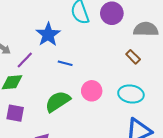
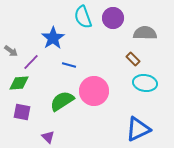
pink circle: (92, 91) -> (94, 91), size x1.5
cyan ellipse: (131, 94) -> (145, 83), moved

